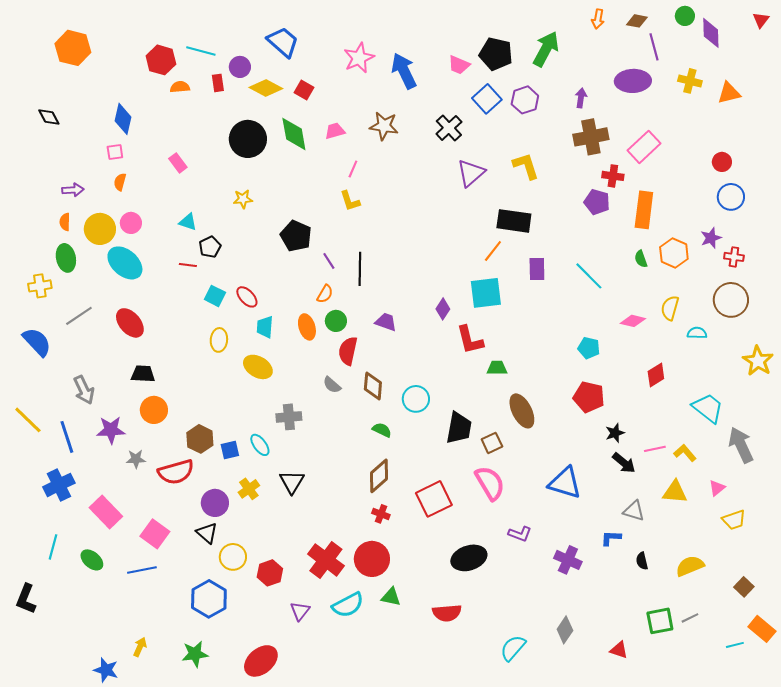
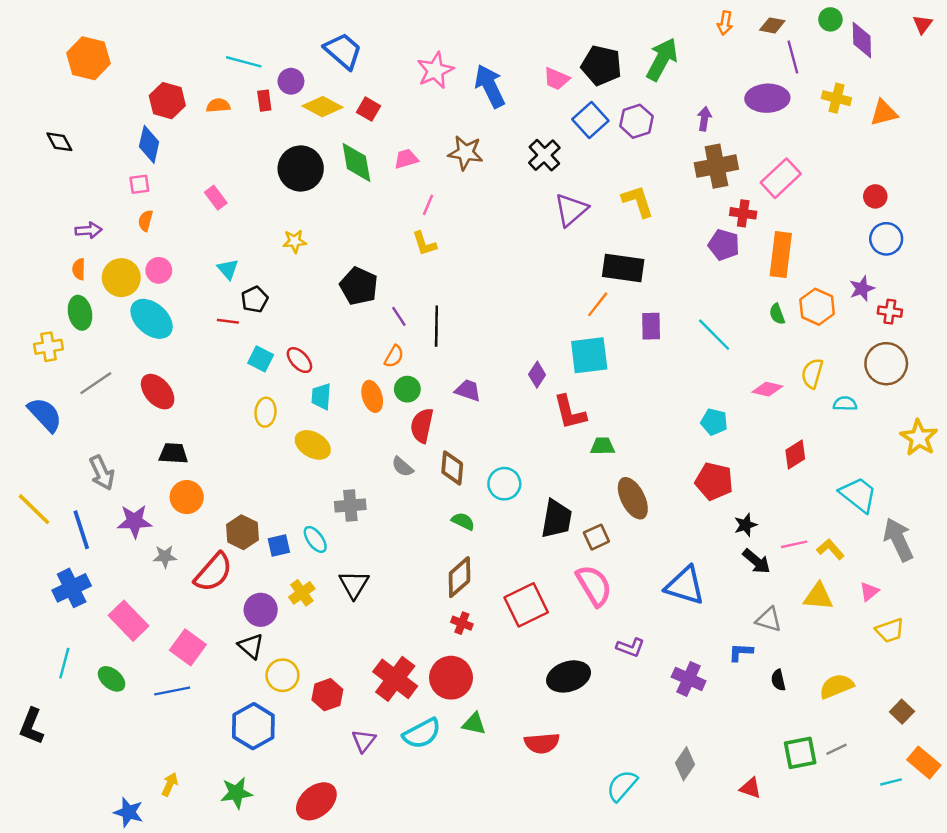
red hexagon: (161, 60) -> (167, 101), moved
cyan triangle: (188, 222) -> (228, 269), turned 30
red semicircle: (176, 472) -> (213, 572), turned -33

